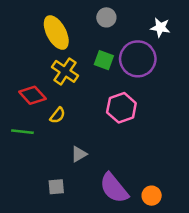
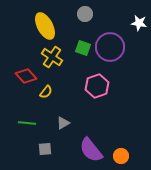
white star: (160, 27) -> (139, 23), moved
green line: (22, 132) -> (27, 123), moved

